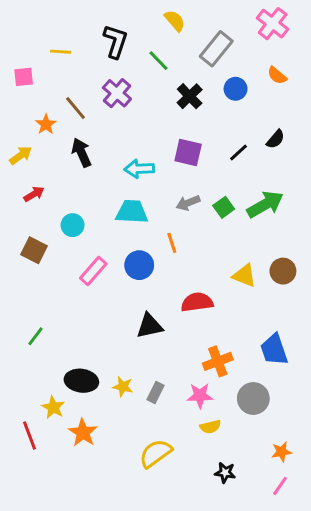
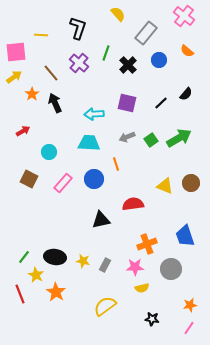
green line: (158, 61) -> (106, 53), moved, turned 63
pink square: (24, 77) -> (16, 52), size x1.5
orange star: (46, 124) -> (32, 94), moved
yellow arrow: (21, 155) -> (14, 77), moved
brown square: (34, 250) -> (29, 179), moved
green line: (35, 336) -> (24, 257), moved

